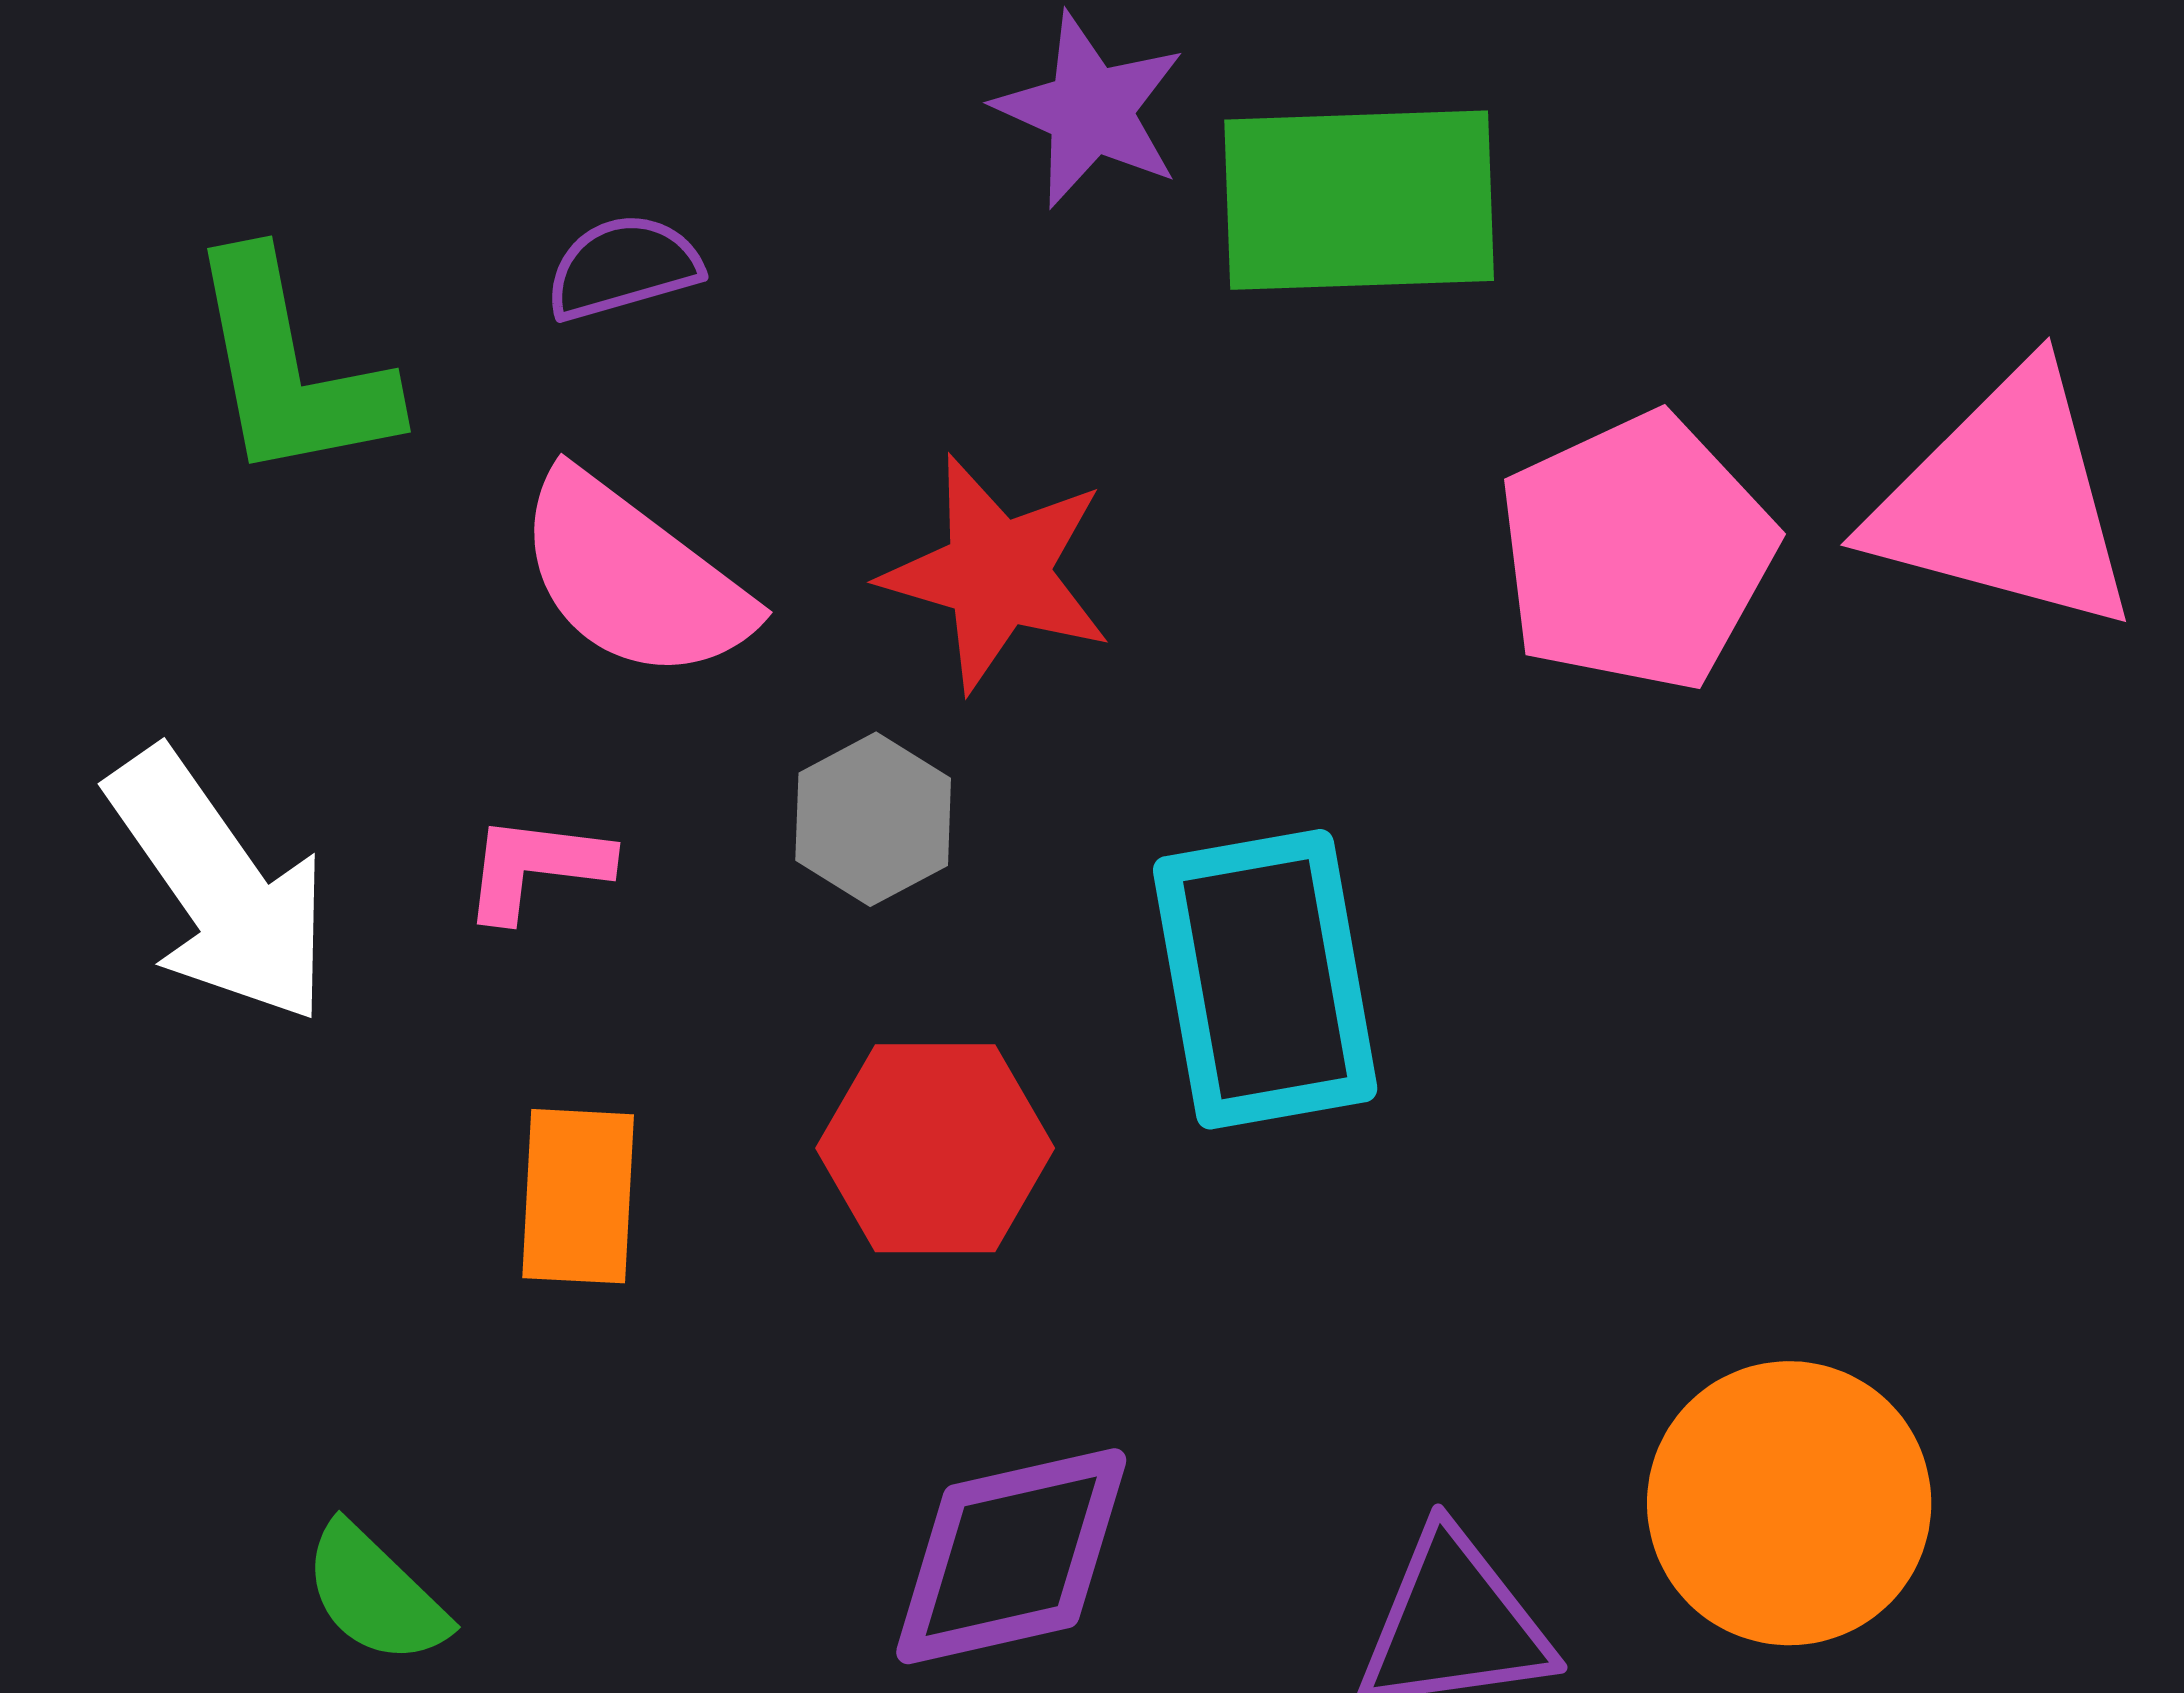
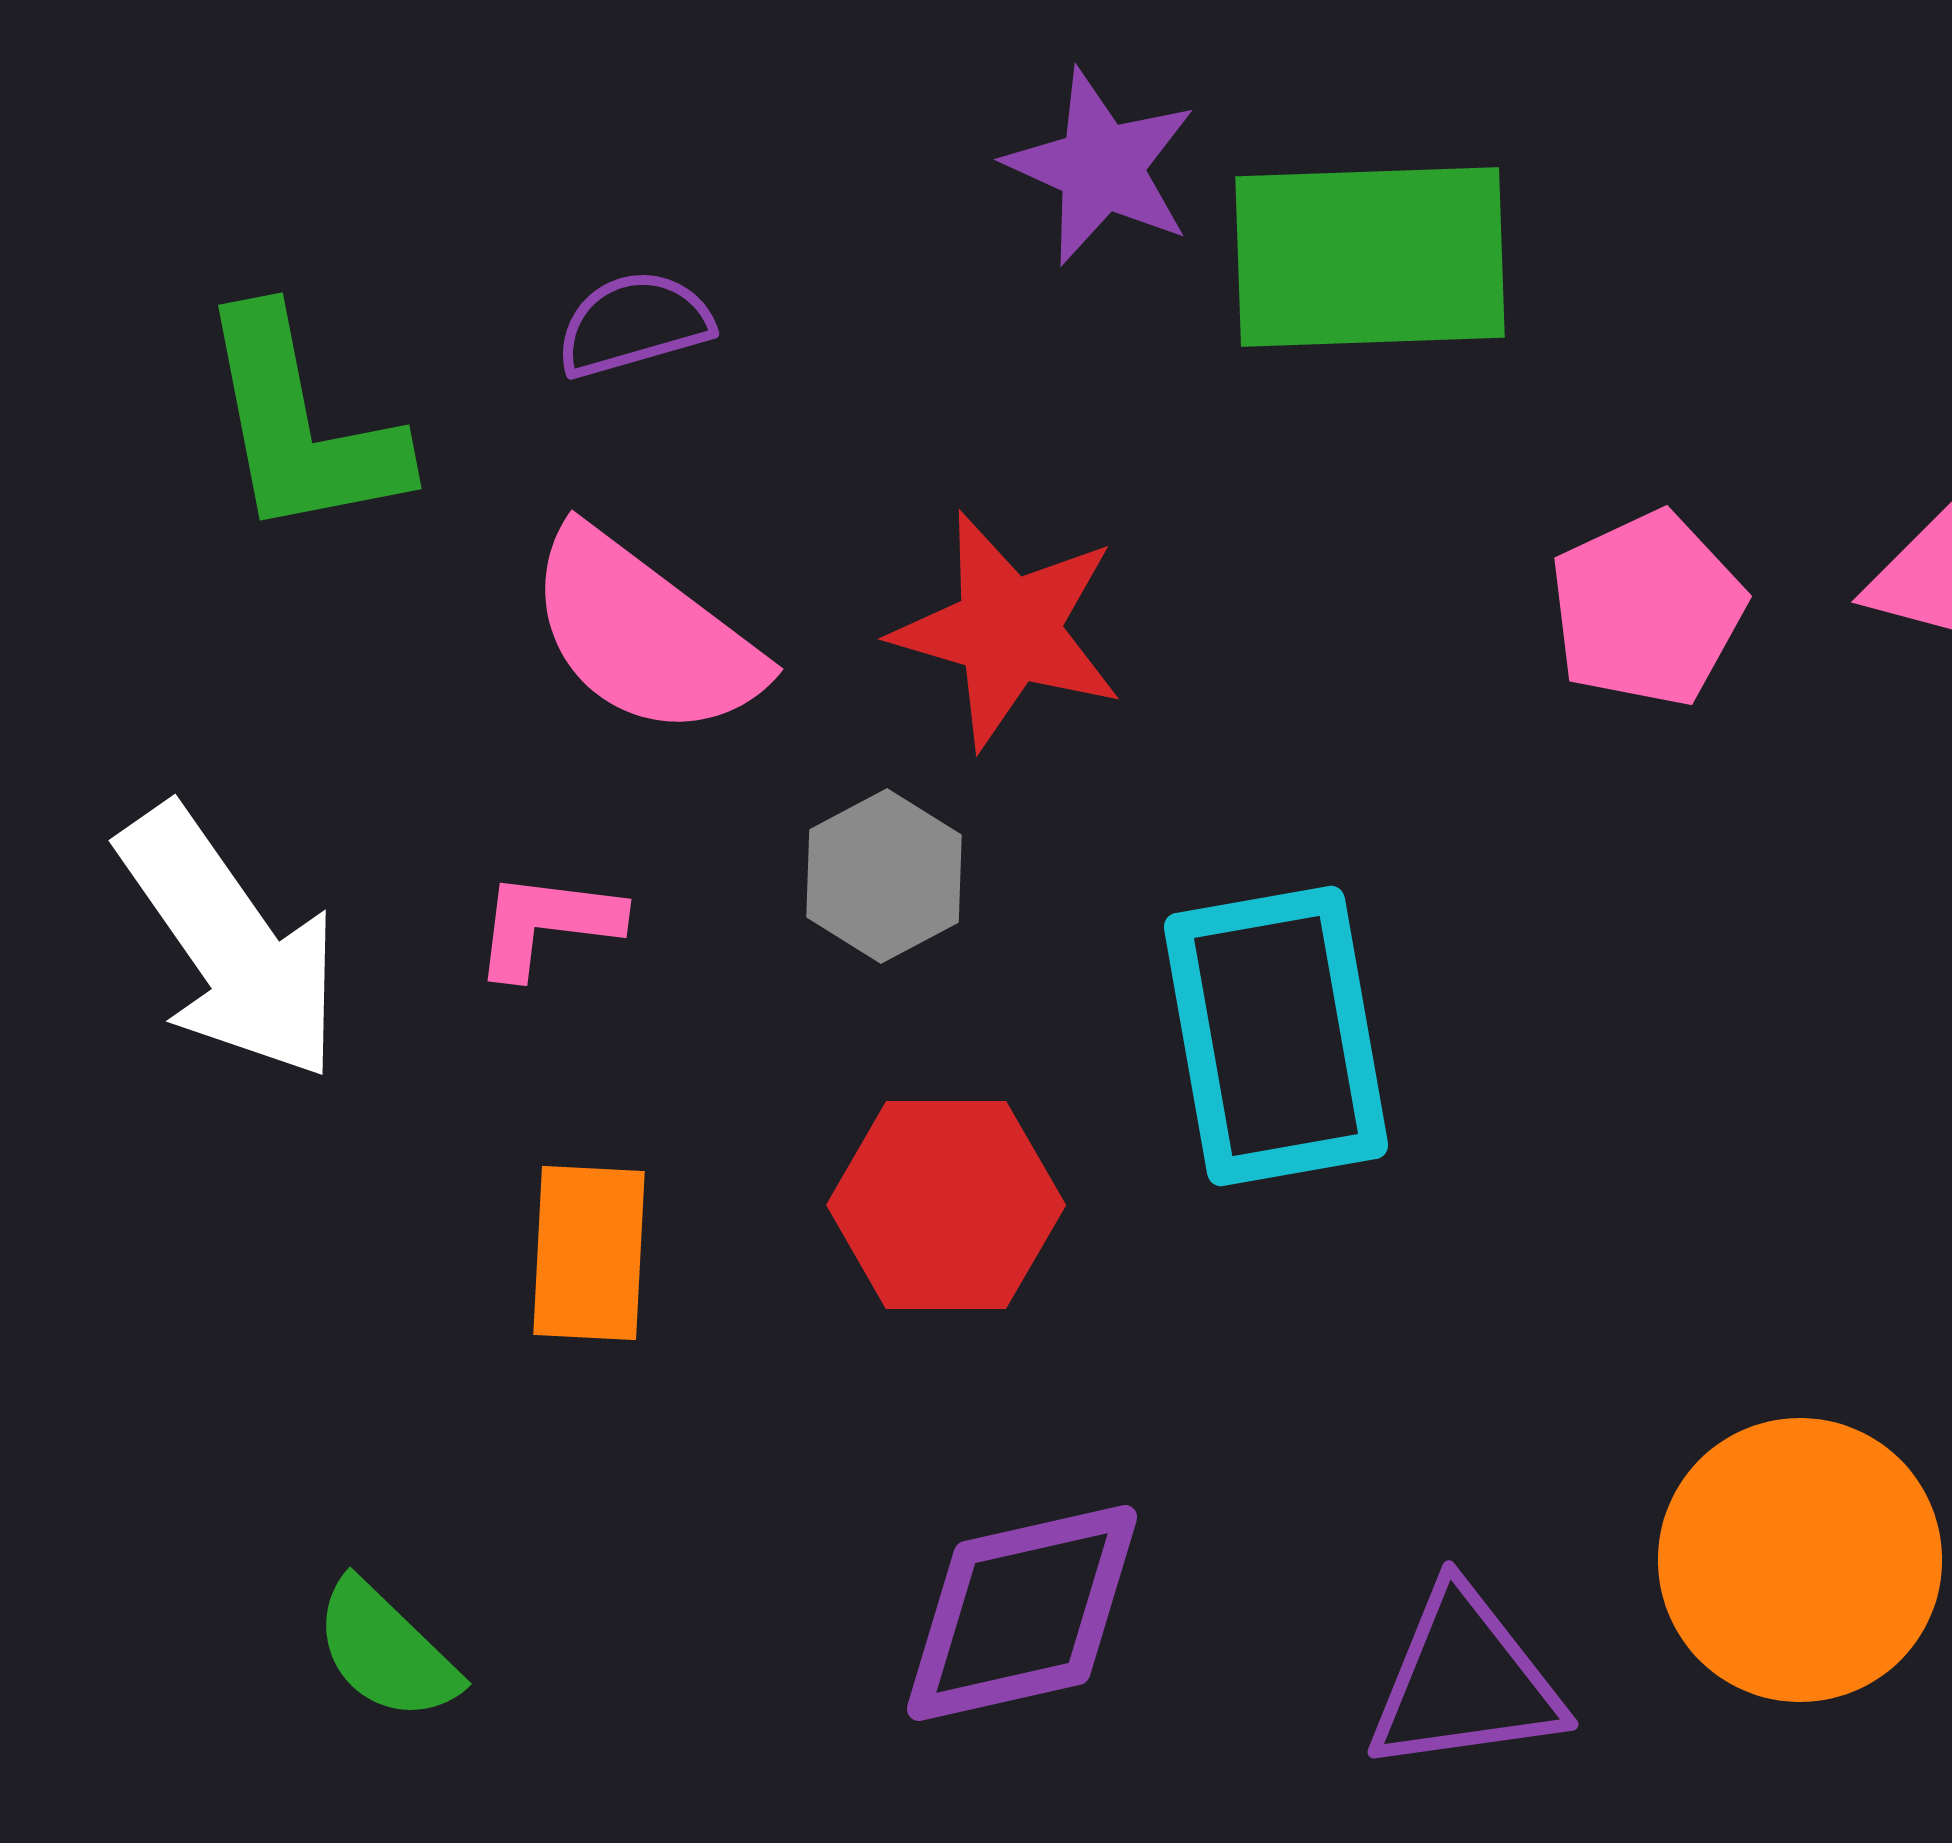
pink pentagon: (1636, 552) -> (1647, 609), size x0.7

